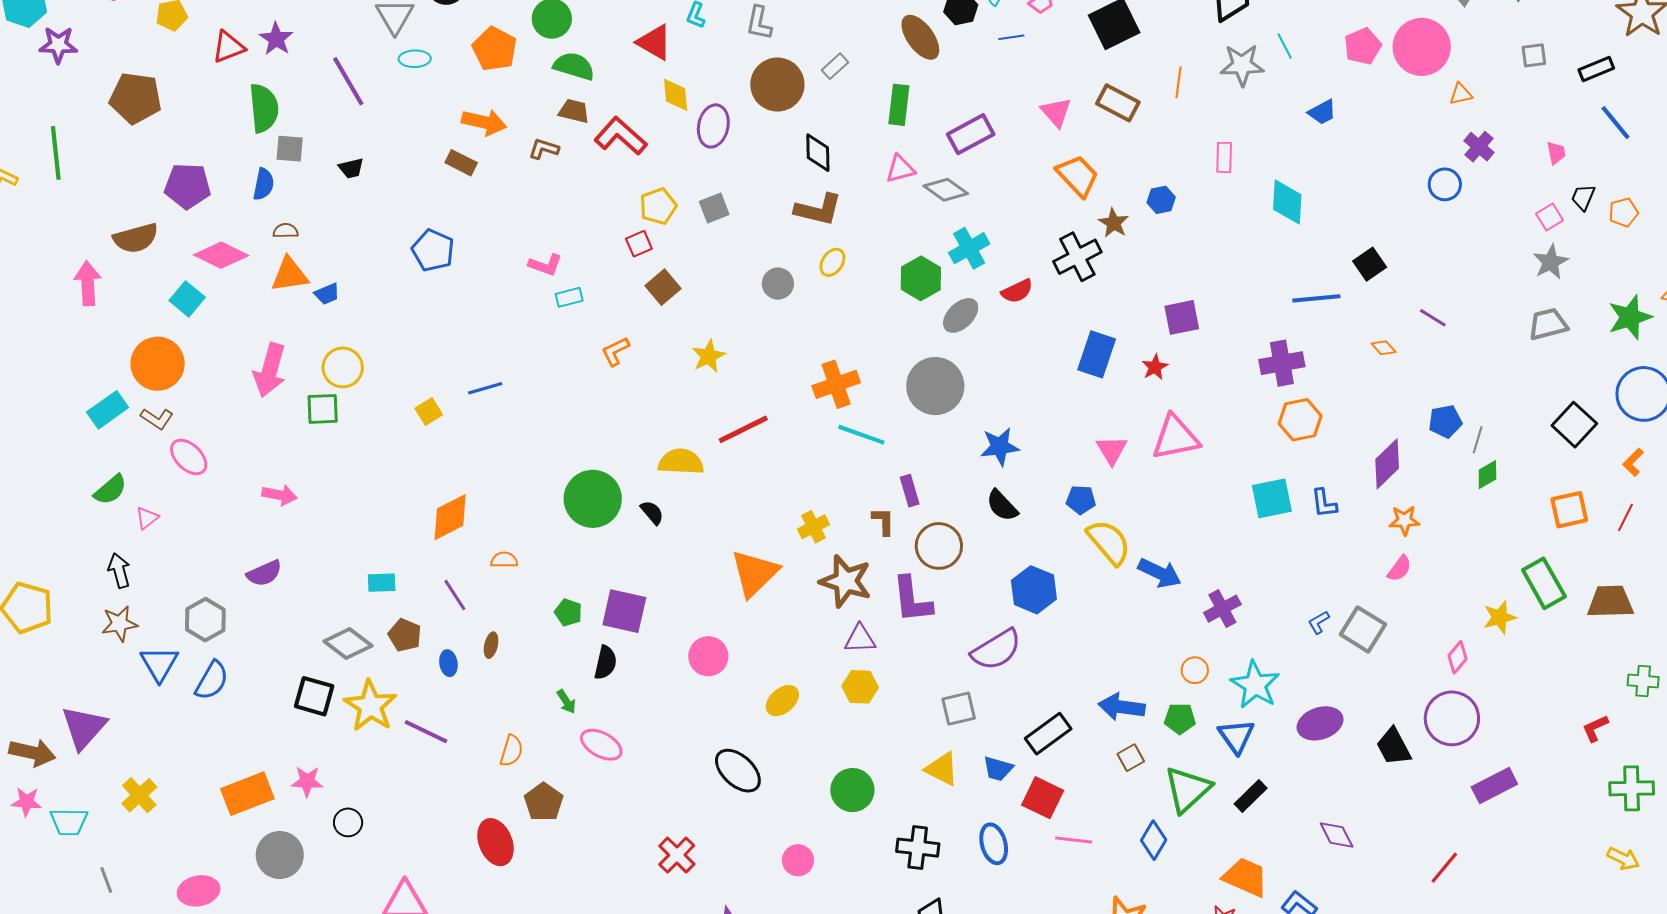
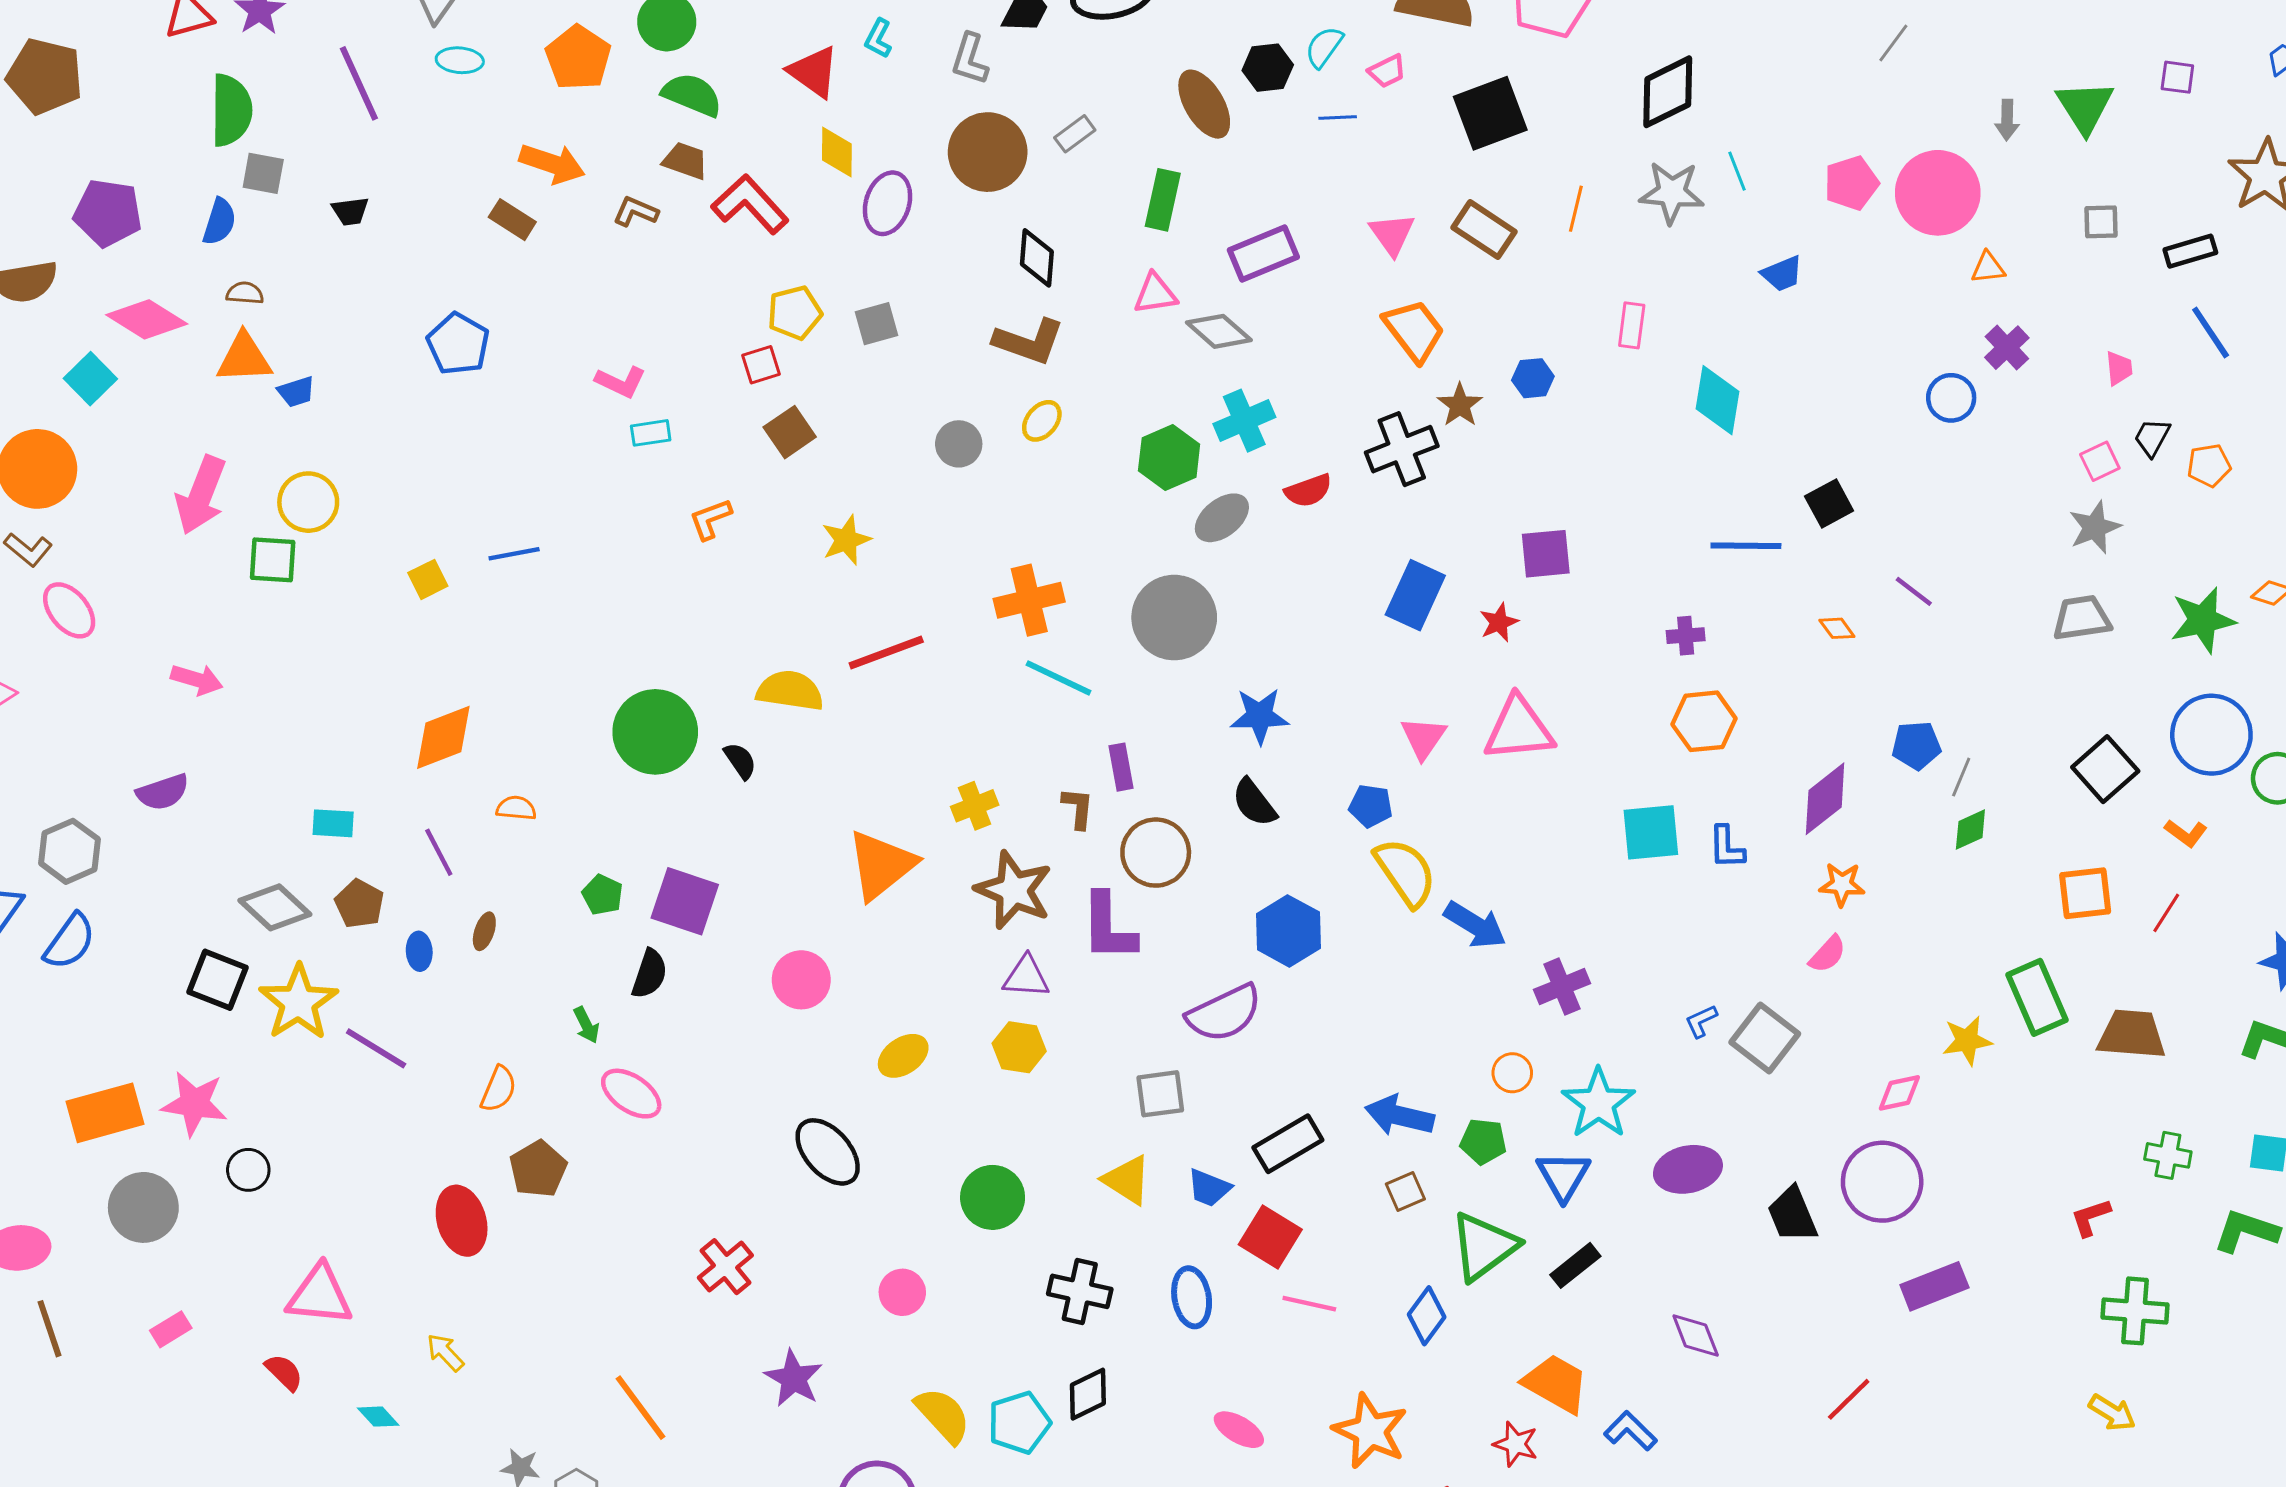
purple cross: (1282, 363) -> (1686, 636), size x0.6
orange L-shape: (1633, 462) -> (2186, 833), turned -104
pink diamond: (1458, 657) -> (1899, 1093), turned 32
pink star: (307, 781) -> (194, 1104), size x1.4

